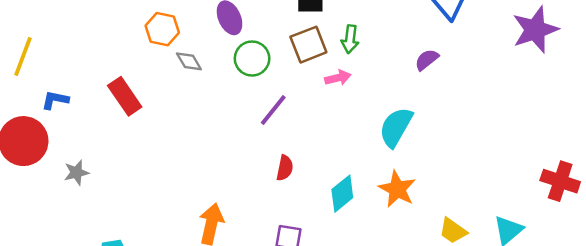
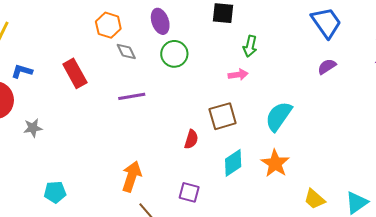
brown square: (308, 45) -> (223, 116), moved
purple semicircle: (427, 60) -> (327, 67), moved
purple line: (273, 110) -> (132, 96), moved, turned 36

